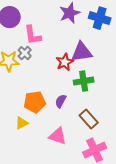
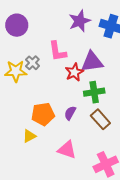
pink L-shape: (33, 35) -> (58, 51), moved
brown rectangle: (89, 119) -> (100, 119), moved

